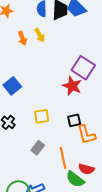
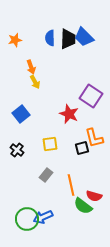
yellow arrow: (40, 35) -> (35, 82), moved
red star: (72, 86) -> (69, 114), moved
orange L-shape: (86, 135) -> (94, 138), moved

